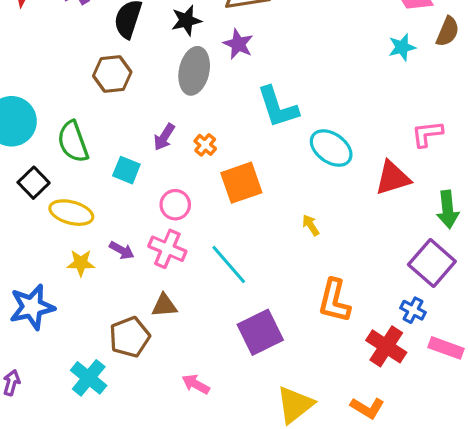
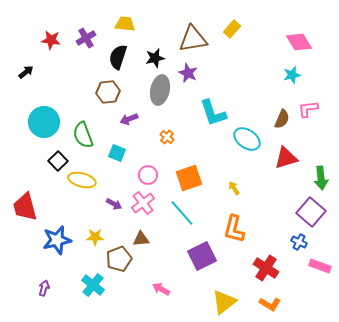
brown semicircle: (448, 31) -> (282, 119), moved
pink L-shape: (427, 134) -> (308, 109), moved
purple arrow: (164, 137) -> (129, 119), moved, turned 36
orange square: (241, 183) -> (189, 178), moved
pink cross: (167, 249) -> (143, 203), turned 30
yellow star: (81, 263) -> (95, 237), moved
orange L-shape: (334, 301) -> (234, 229), moved
red cross: (386, 346) -> (266, 268), moved

